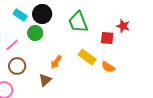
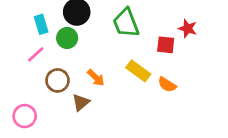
cyan rectangle: (20, 15) -> (41, 24), moved, turned 40
orange arrow: (56, 62) -> (96, 78), turned -80
brown circle: (17, 66) -> (58, 80), moved

